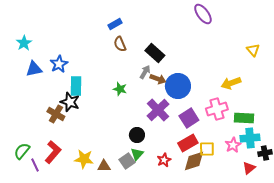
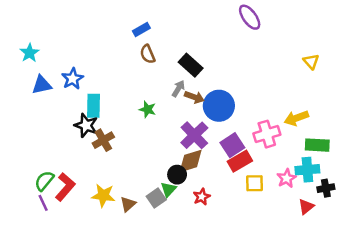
yellow arrow: (231, 83) -> (296, 118), moved
brown cross: (56, 114) -> (103, 140), moved, turned 30
green rectangle: (244, 118) -> (317, 145), moved
black circle: (137, 135) -> (177, 175), moved
red rectangle: (188, 143) -> (240, 161), moved
green semicircle: (22, 151) -> (44, 181), moved
brown diamond: (194, 161) -> (191, 161), moved
brown triangle: (104, 166) -> (128, 204), turned -40

